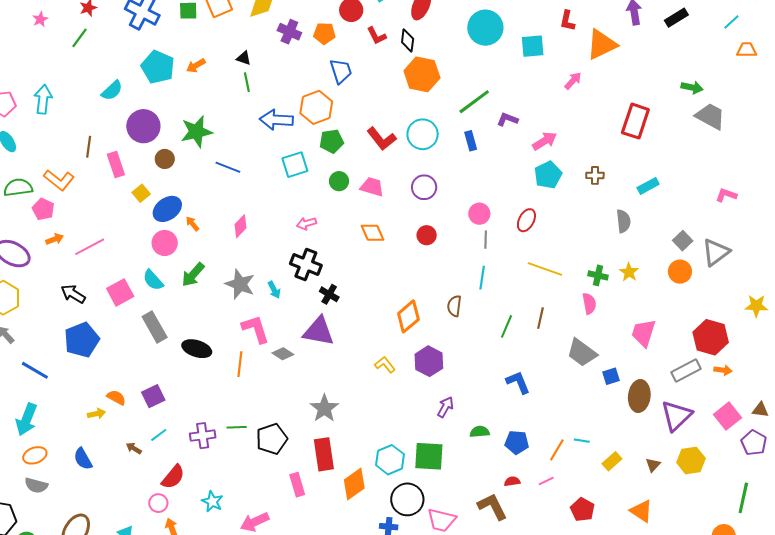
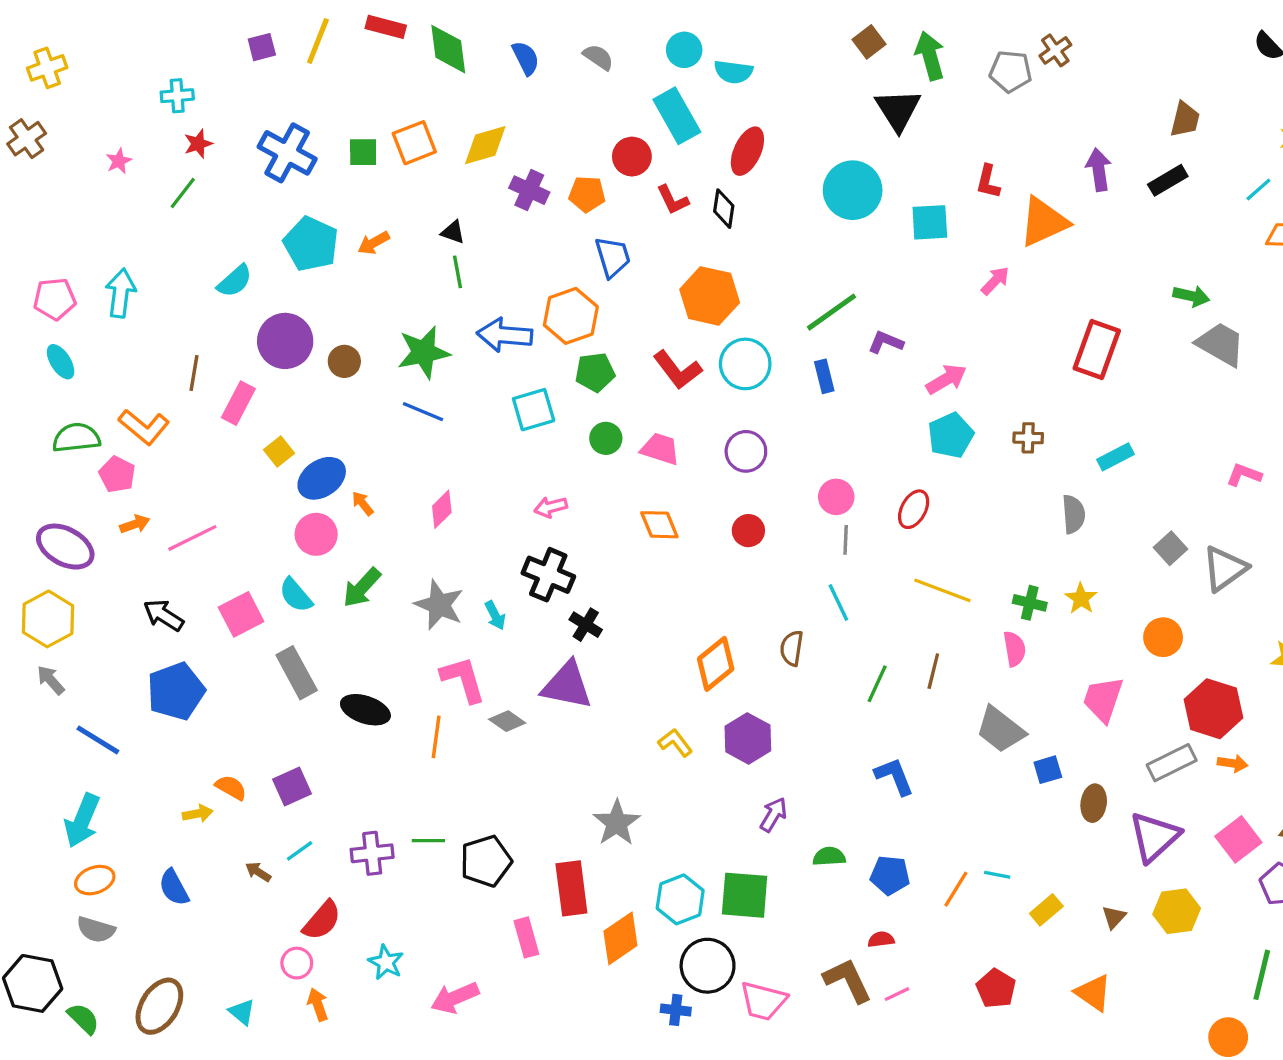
orange hexagon: (422, 74) -> (710, 296), moved
green star: (196, 132) -> (424, 352), moved
brown circle: (165, 159) -> (344, 361), moved
pink rectangle: (116, 164) -> (238, 403), turned 45
orange circle: (680, 272) -> (1163, 637), moved
cyan line: (482, 278) -> (838, 602), turned -35
brown ellipse: (639, 396) -> (1094, 803), size x0.7
gray star: (324, 408) -> (617, 823), moved
pink line: (546, 481) -> (897, 994), moved

